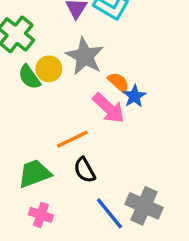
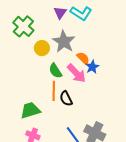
green semicircle: (29, 77) -> (55, 71), moved
orange line: (72, 139) -> (54, 91), turned -66
black semicircle: (85, 170) -> (66, 99), moved

